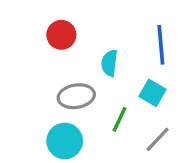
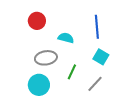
cyan semicircle: (109, 63) -> (66, 38), turned 98
cyan square: (153, 93) -> (101, 57), moved

